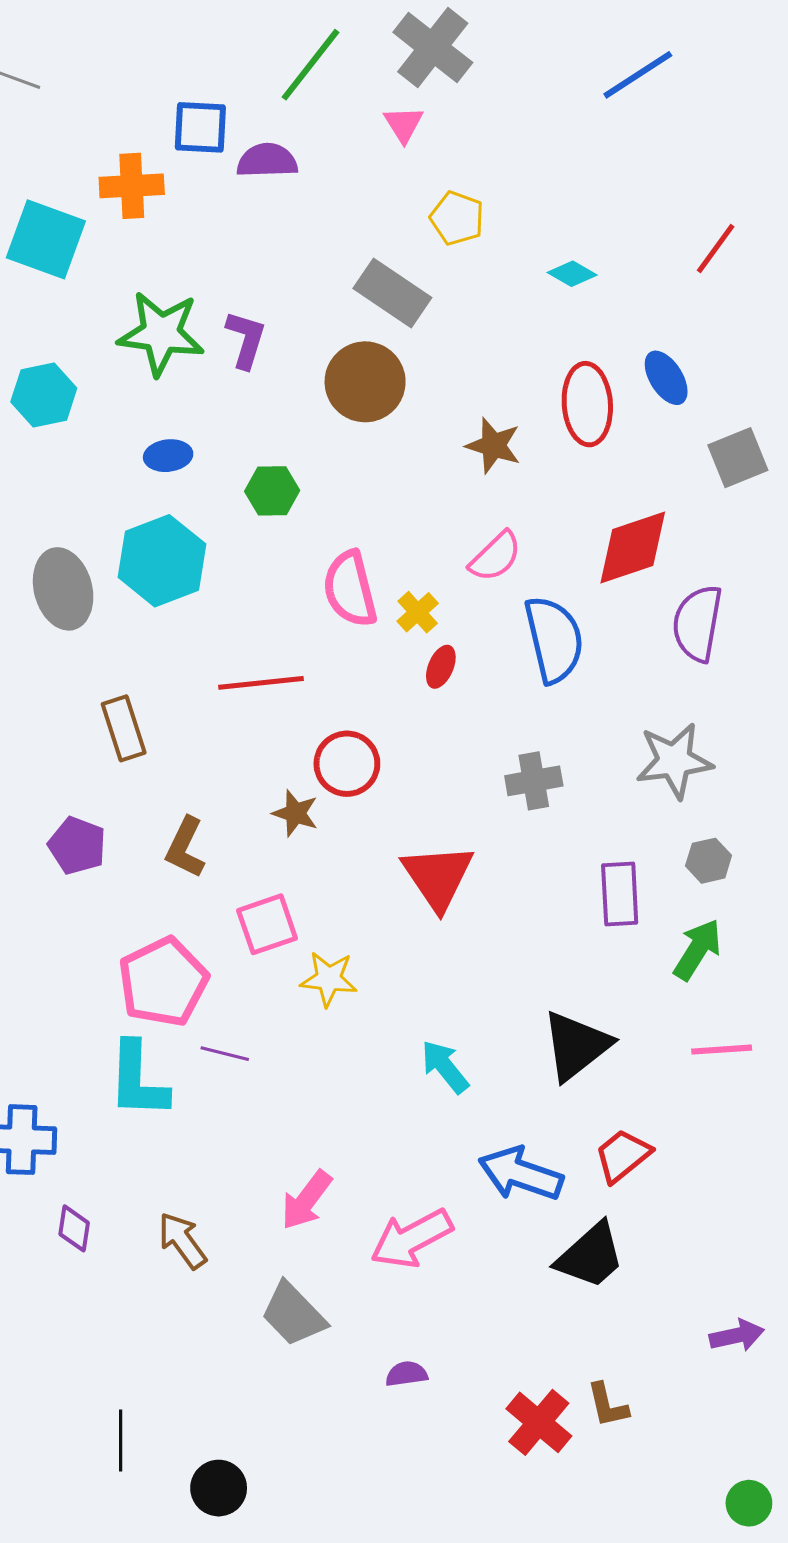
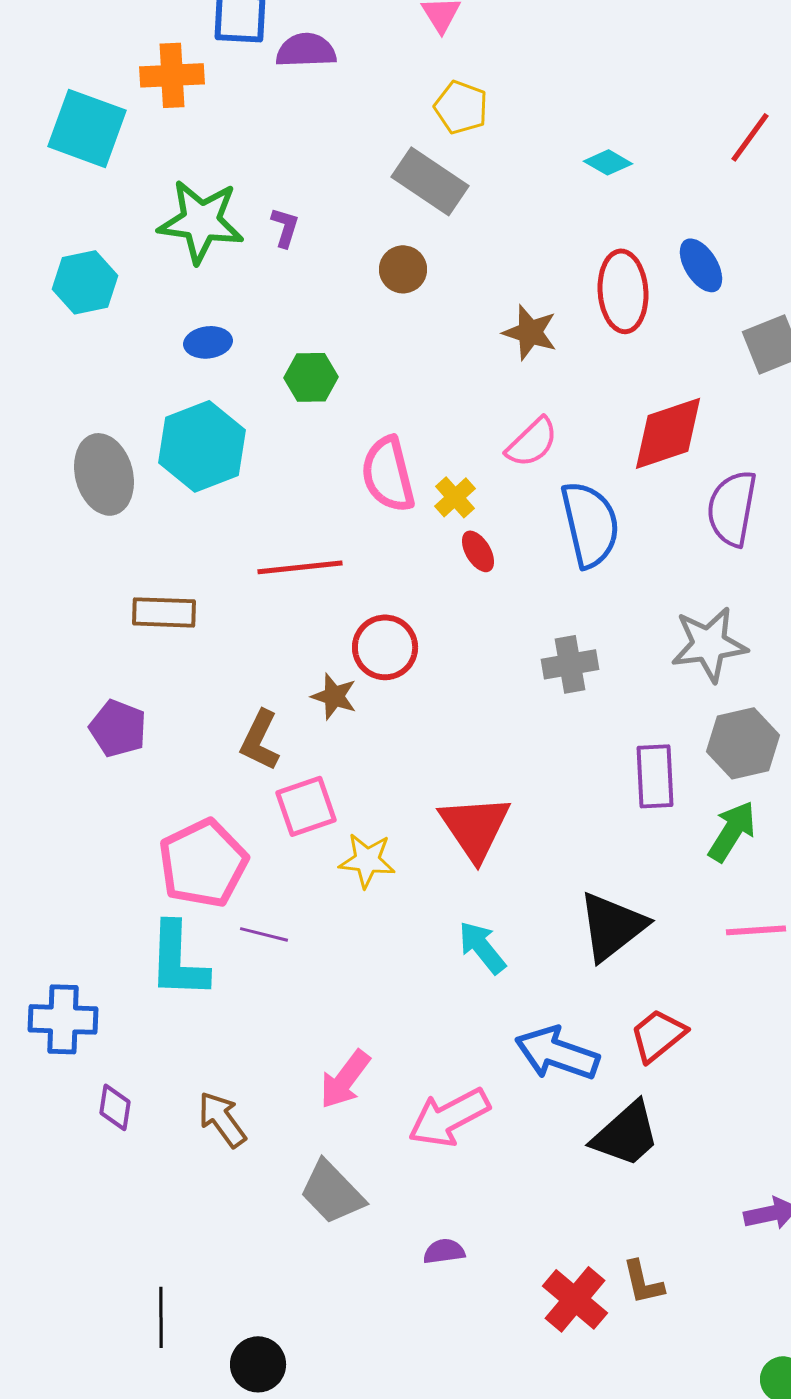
yellow pentagon: (457, 218) -> (461, 107), moved
purple L-shape: (246, 339) -> (285, 227), size x0.7
brown circle: (365, 382) -> (403, 269), size x0.6
red ellipse: (441, 667) -> (478, 551), turned -54
brown rectangle: (124, 728) -> (164, 612), turned -70
brown L-shape: (185, 848) -> (260, 740), moved
gray hexagon: (709, 861) -> (743, 743), size x1.6
red triangle: (438, 877) -> (475, 827), moved

